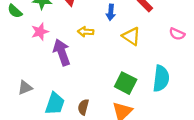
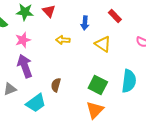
purple arrow: (62, 52) -> (25, 66), moved
cyan trapezoid: (55, 104) -> (36, 103), turned 35
brown semicircle: (83, 107) -> (56, 85), moved

